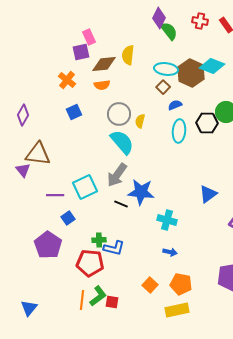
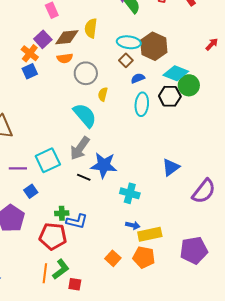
purple square: (81, 52) -> (43, 39), moved, turned -30
cyan diamond: (212, 66) -> (176, 73), moved
blue square: (74, 112) -> (30, 71), moved
gray circle: (119, 114) -> (86, 73), moved
red square: (112, 302) -> (75, 284), moved
yellow rectangle: (177, 310) -> (150, 234), moved

